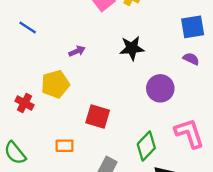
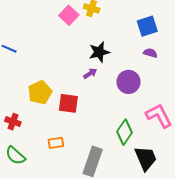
purple arrow: (77, 51) -> (90, 73), moved
red cross: (24, 103) -> (13, 122), moved
red square: (98, 116) -> (68, 103), moved

